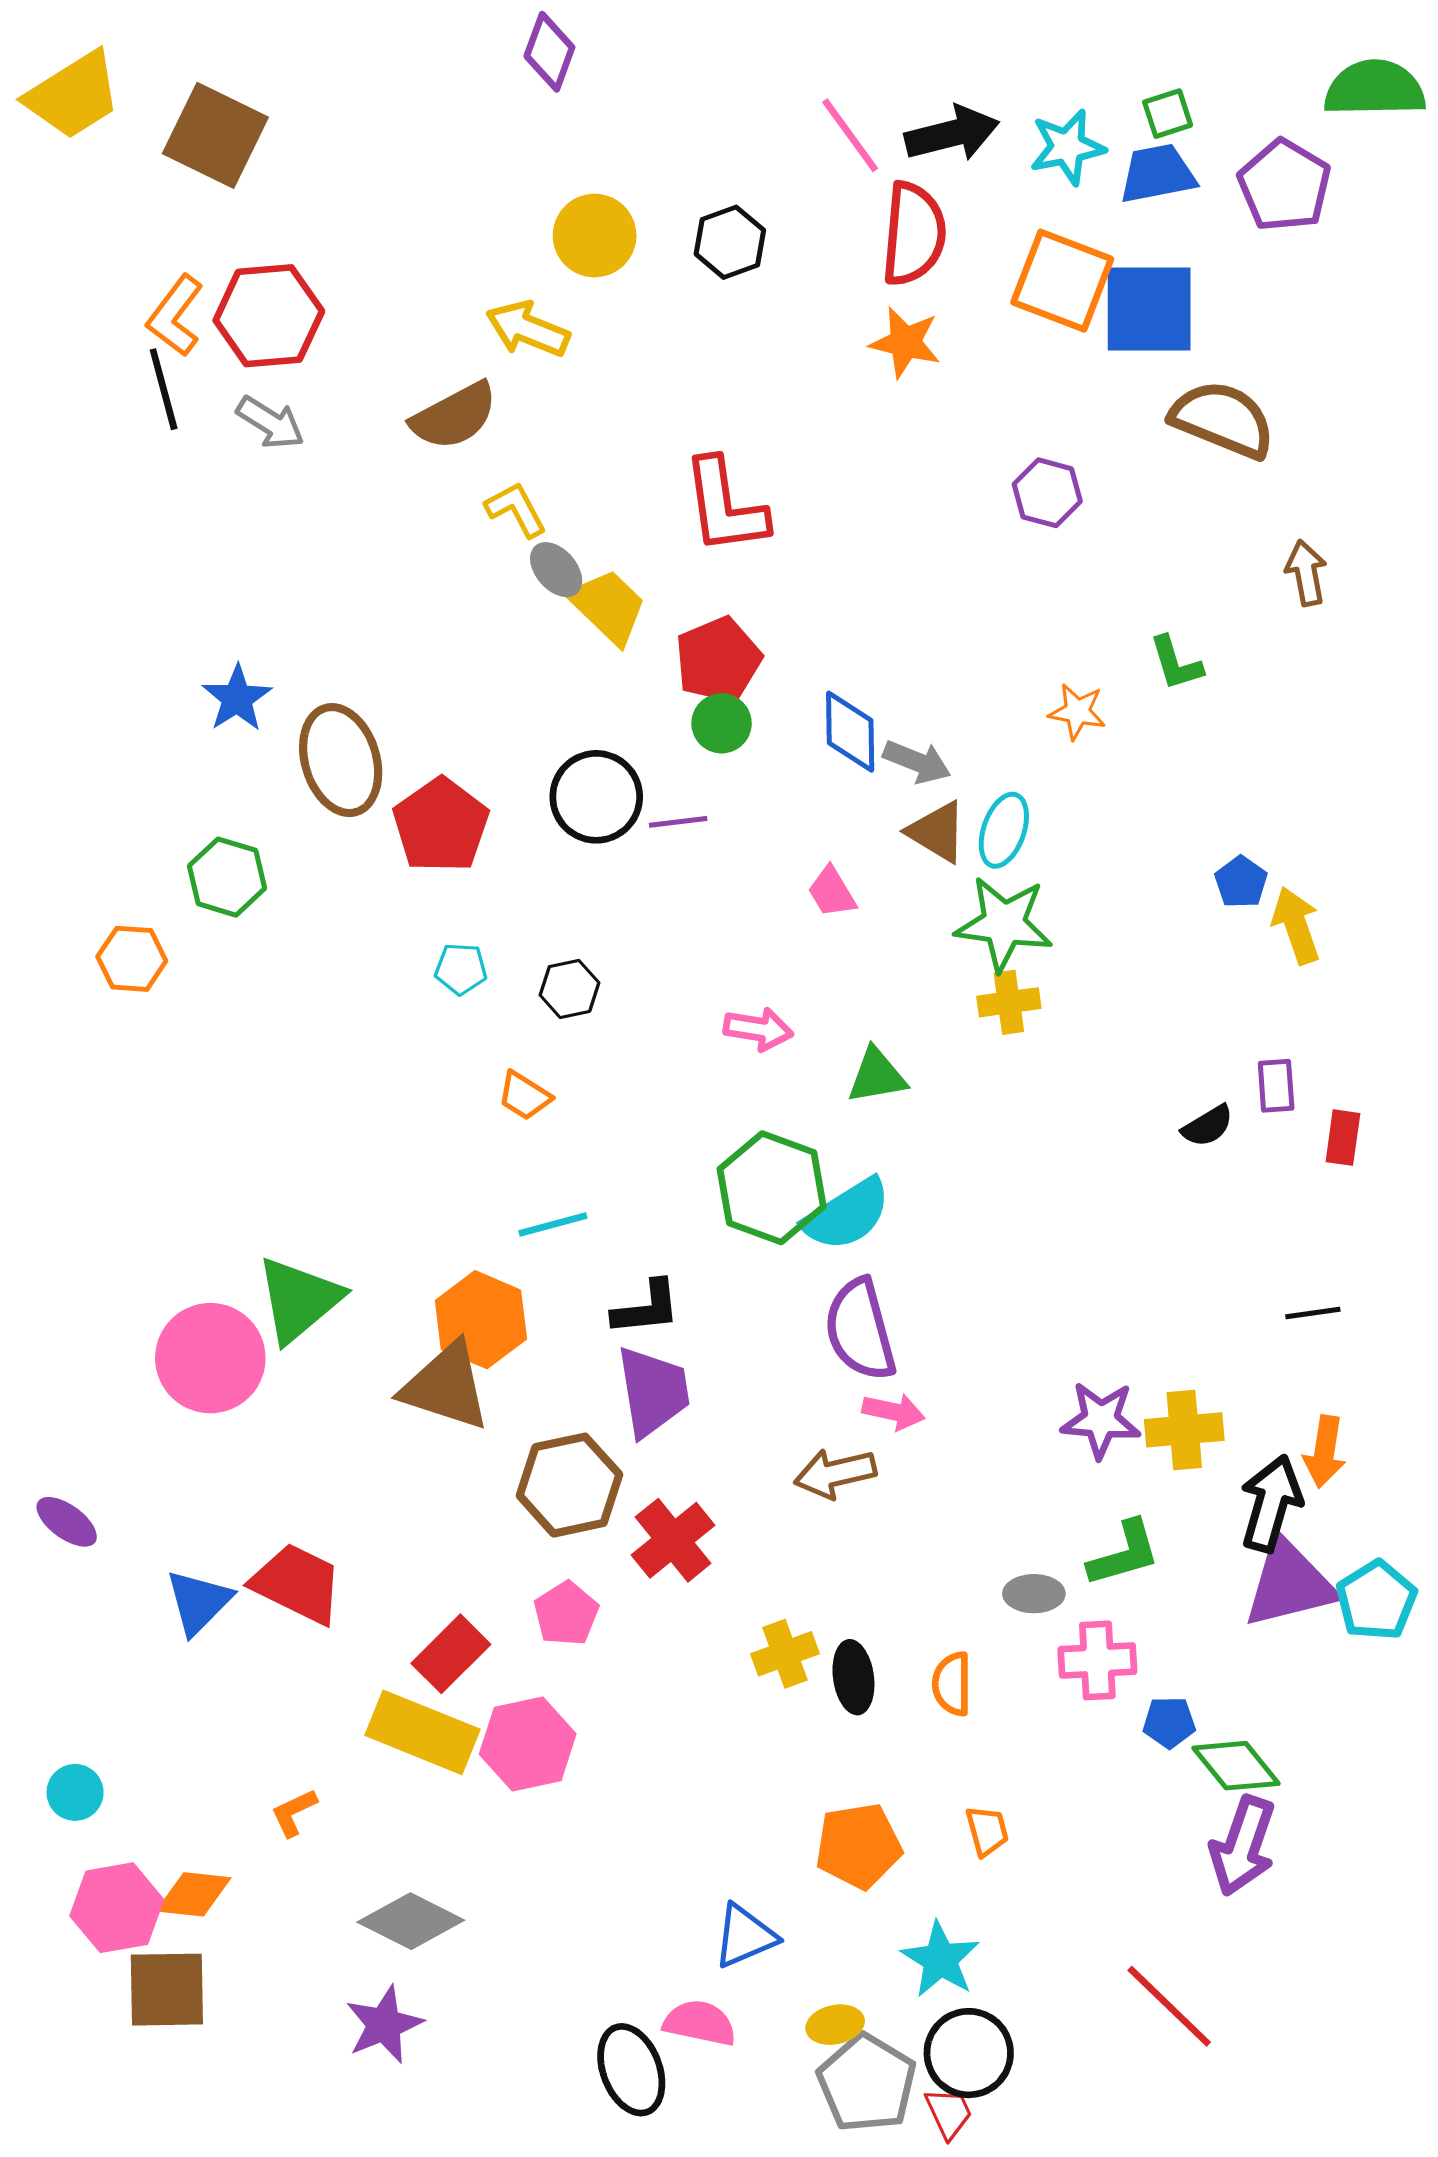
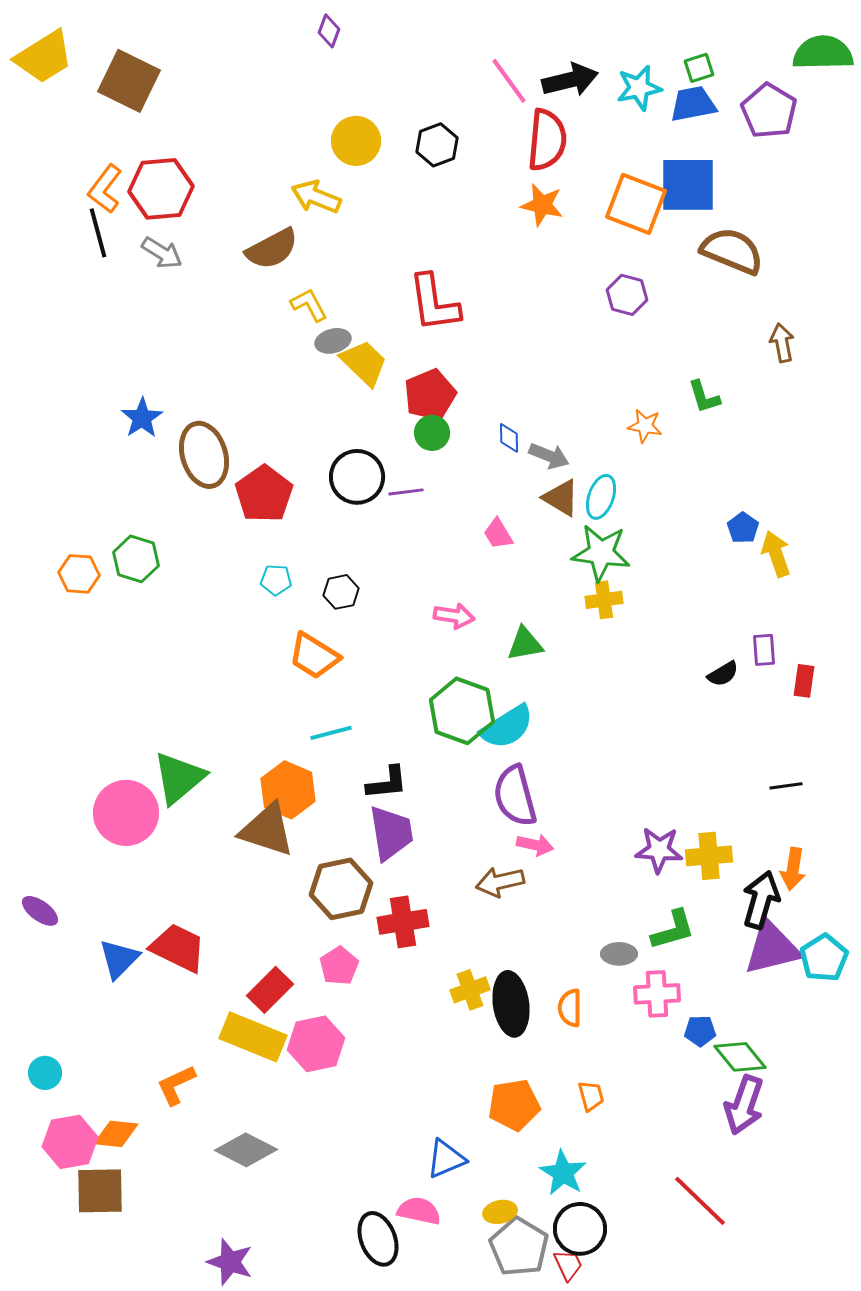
purple diamond: (549, 52) -> (329, 31), size x0.7
orange square: (1062, 281) -> (636, 204), moved
gray ellipse: (556, 570) -> (333, 341), turned -64
blue diamond: (850, 732) -> (509, 438), size x0.6
green hexagon: (227, 877) -> (136, 559), moved
orange trapezoid: (524, 1096) -> (314, 656), size x1.6
red cross: (673, 1540) -> (403, 922), turned 30
black ellipse: (853, 1677) -> (511, 1004), size x1.5
orange L-shape: (294, 1812) -> (176, 1085), size x1.4
purple star: (384, 2025) -> (230, 1262), moved, turned -30

